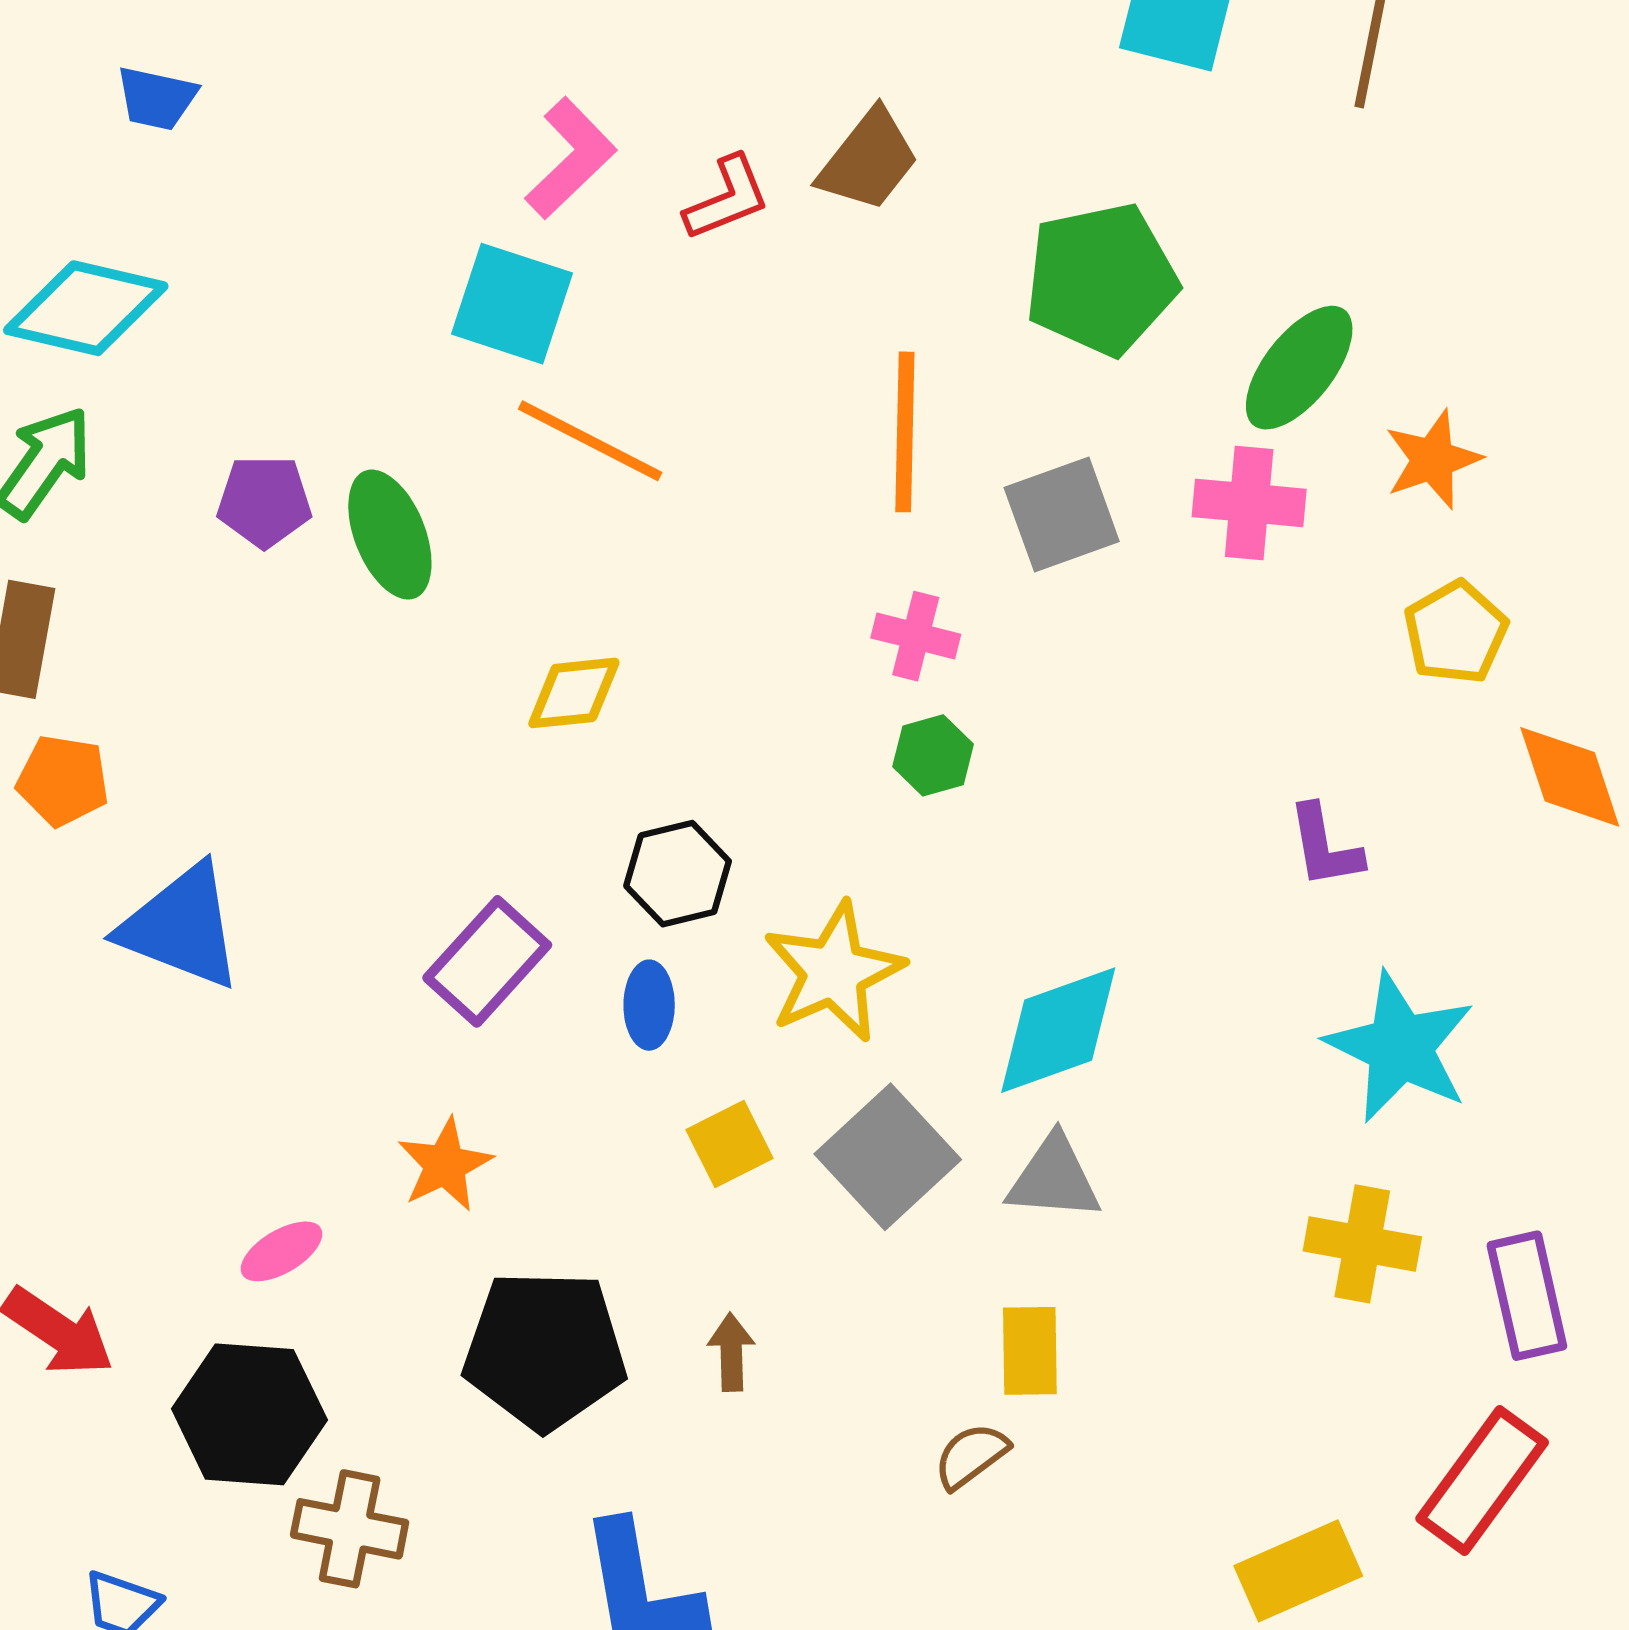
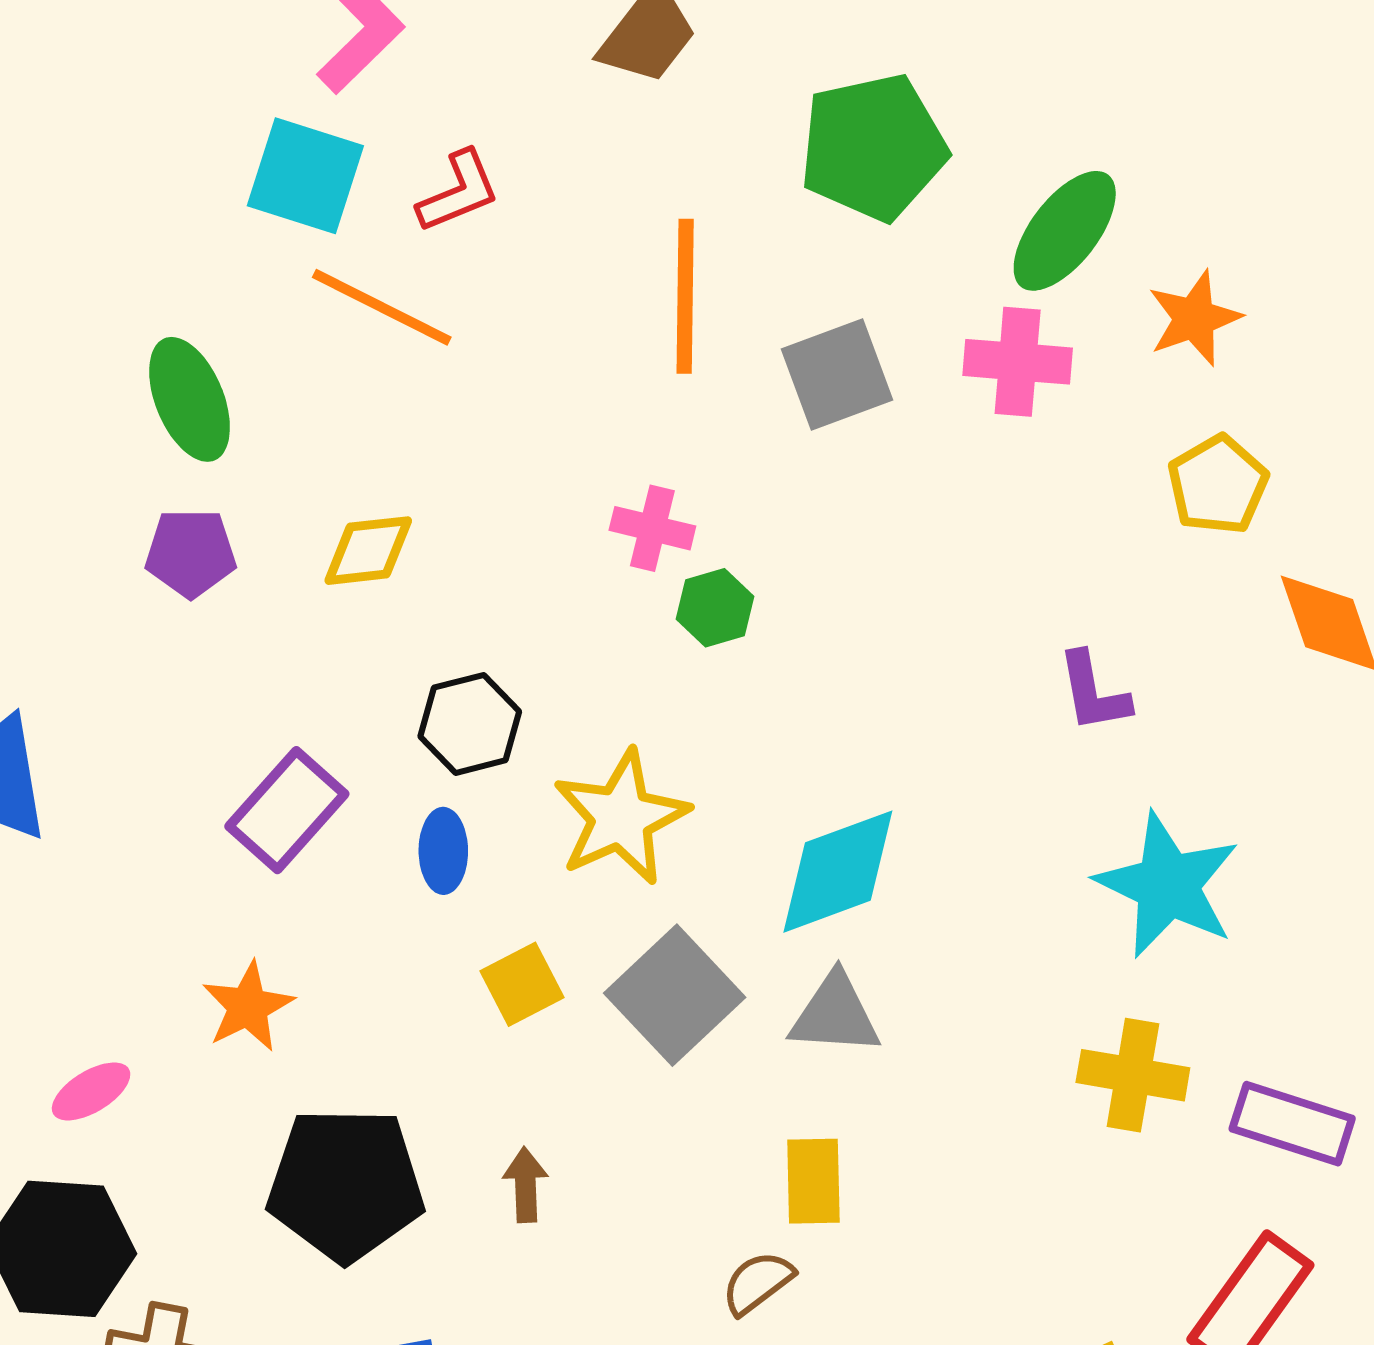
red L-shape: (727, 198) -> (458, 192), moved
purple pentagon: (264, 501) -> (191, 553), moved
pink cross: (916, 636) -> (652, 528), moved
purple rectangle: (1527, 1296) -> (1292, 1124), turned -59

